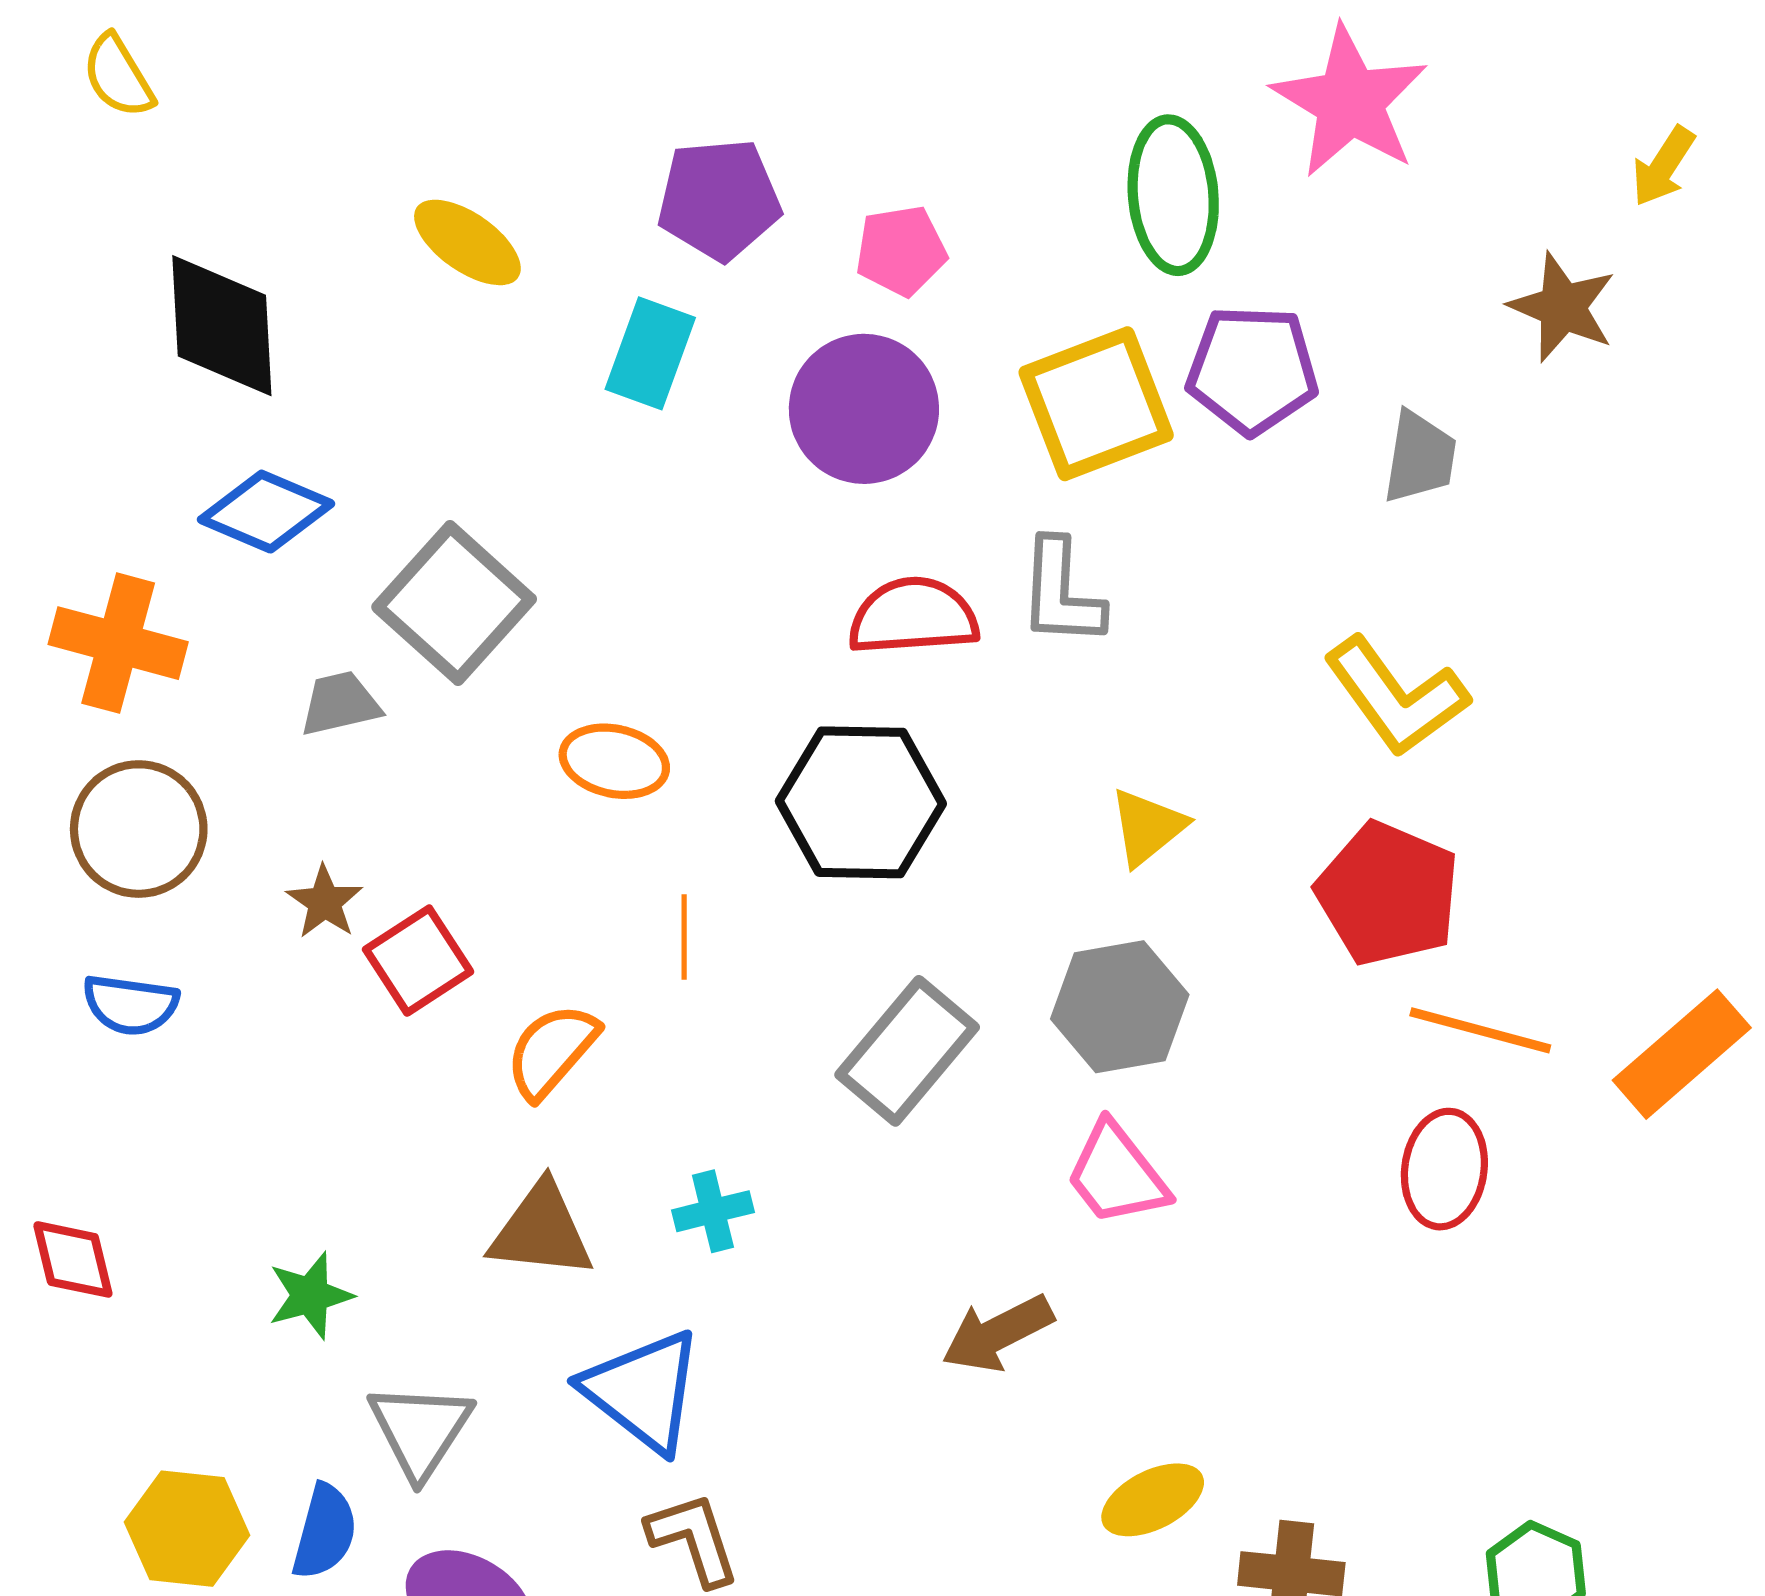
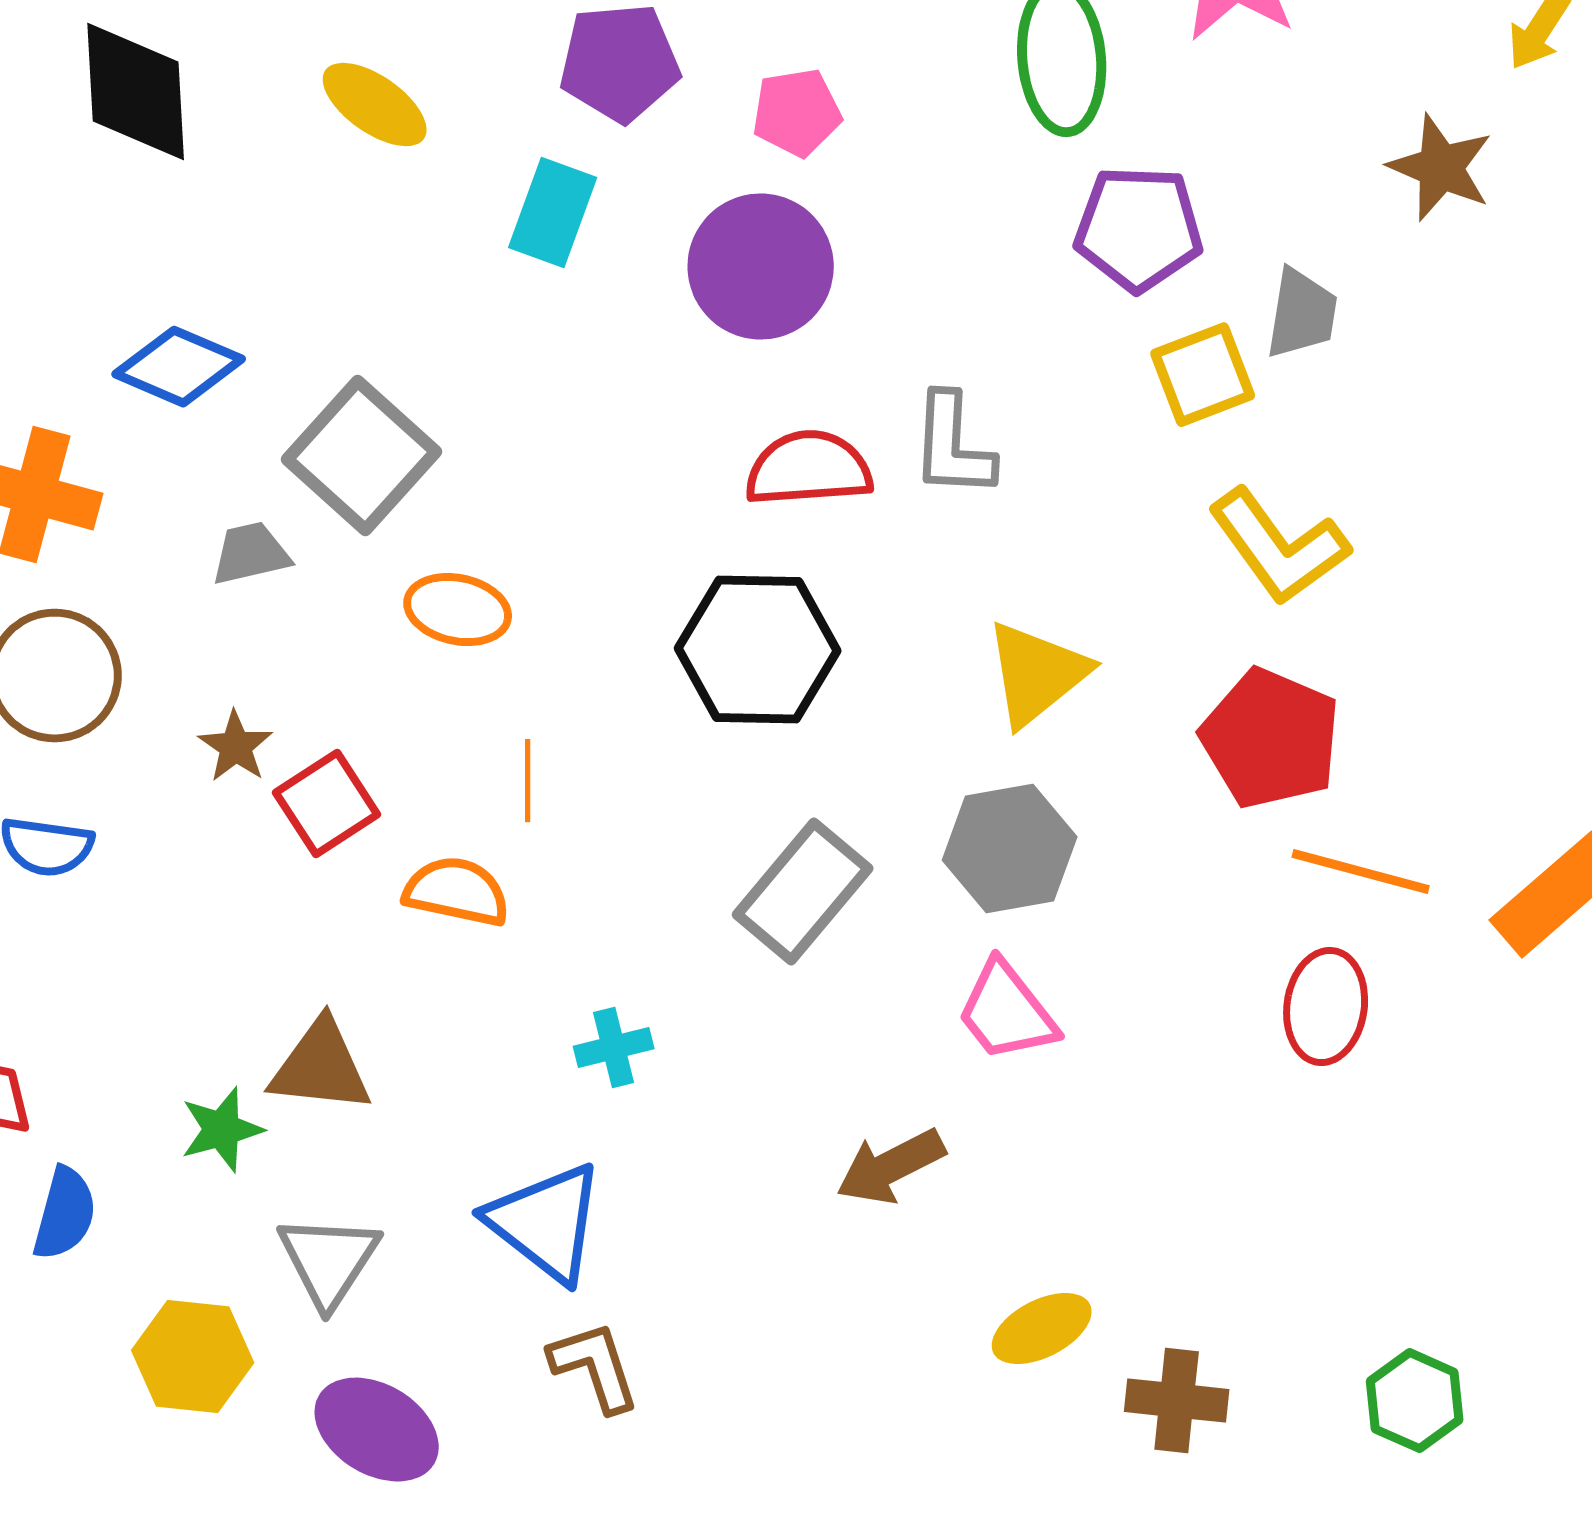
black diamond: (222, 326) -> (136, 92), moved
yellow square: (1096, 404) -> (1203, 375), moved, size x0.7
orange ellipse: (614, 761) -> (458, 610), moved
yellow triangle: (1147, 827) -> (1037, 674), size x1.4
orange line: (684, 937) -> (528, 781), moved
orange semicircle: (552, 1051) -> (457, 892), turned 61
brown triangle: (541, 1231) -> (321, 1067), moved
yellow hexagon: (187, 1529) -> (193, 1357), moved
blue semicircle: (325, 1532) -> (65, 1214), moved

